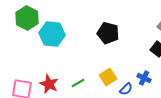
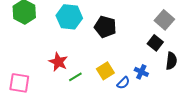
cyan hexagon: (52, 34) -> (69, 17), moved
red star: (49, 84) -> (58, 62), moved

